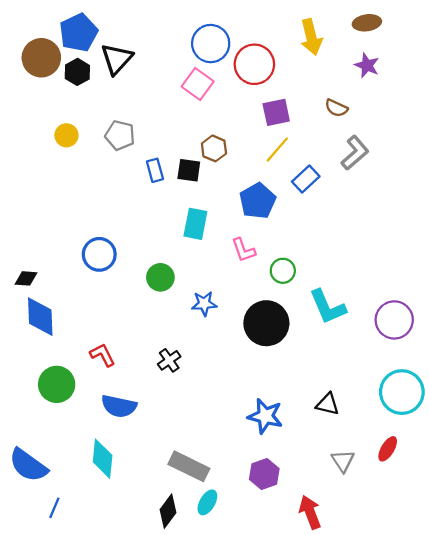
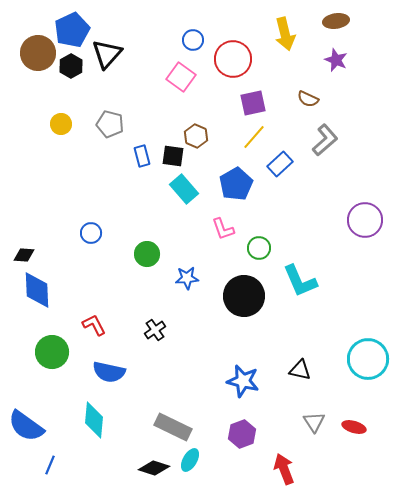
blue circle: (211, 44) -> (193, 40), size x0.6
cyan rectangle: (195, 224) -> (184, 189), moved, turned -52
blue circle: (99, 254) -> (91, 233), size x0.7
purple circle: (394, 320) -> (365, 220), moved
red ellipse: (388, 449) -> (354, 427), moved, turned 75
black diamond: (168, 511) -> (154, 468), turned 72

